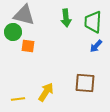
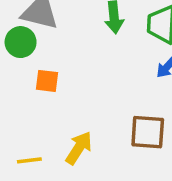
orange square: (28, 46) -> (47, 81), moved

